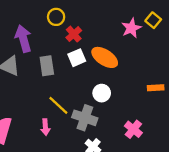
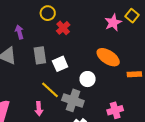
purple arrow: (23, 39) -> (19, 32), size x0.6
orange ellipse: (105, 57) -> (108, 57), moved
white square: (77, 58) -> (60, 64), moved
pink cross: (133, 129) -> (115, 110), turned 35

